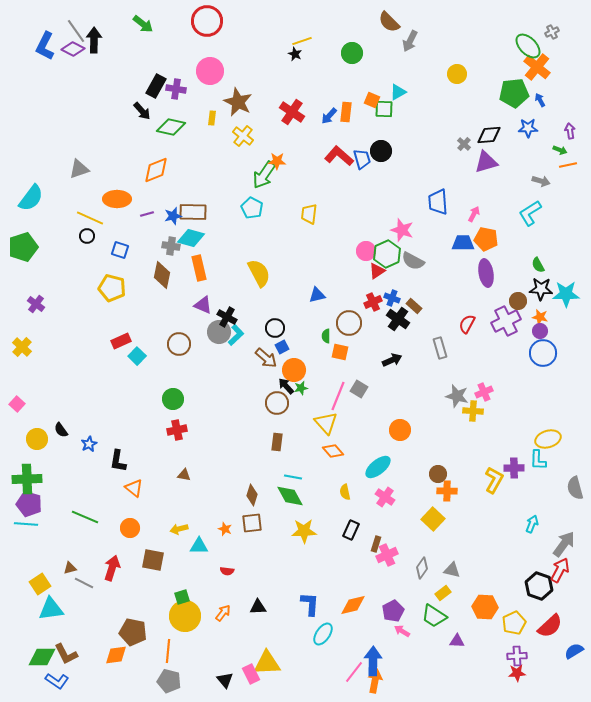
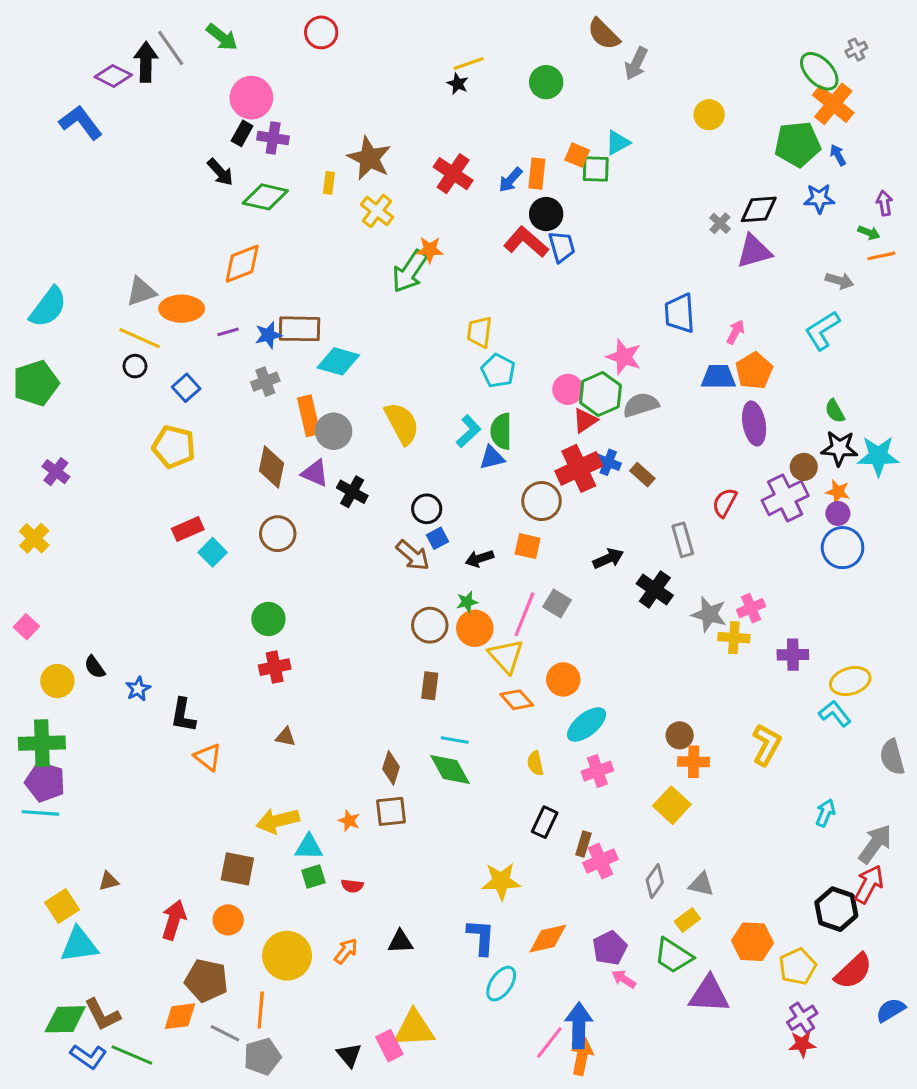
red circle: (207, 21) -> (321, 32), size x0.7
gray line: (76, 31) -> (171, 48), moved
blue L-shape: (45, 46) -> (81, 122), moved, turned 116
pink circle: (210, 71) -> (251, 98), moved
black rectangle: (156, 86) -> (242, 133), size x0.7
black circle: (381, 151) -> (546, 214), moved
gray triangle: (79, 169) -> (141, 292), moved
cyan pentagon: (252, 208) -> (498, 371), moved
cyan diamond: (191, 238) -> (338, 361), moved
orange pentagon: (486, 239) -> (754, 371), turned 30
gray cross: (171, 246) -> (265, 382), turned -30
blue square: (120, 250) -> (186, 388), turned 30
gray semicircle: (413, 261) -> (641, 405), turned 135
brown diamond: (162, 275) -> (272, 467), moved
red cross: (373, 302) -> (579, 468), size x1.6
black cross: (398, 319) -> (655, 589), moved
gray circle: (219, 332) -> (334, 431), moved
cyan L-shape: (236, 335) -> (469, 431), moved
green semicircle: (326, 336) -> (501, 431), moved, size x1.6
orange circle: (294, 370) -> (475, 628), moved
black arrow: (286, 386) -> (479, 558), moved, turned -66
orange circle: (400, 430) -> (563, 679), moved
cyan L-shape: (538, 460) -> (835, 714), turned 140
purple cross: (514, 468) -> (793, 655), moved
pink cross: (385, 497) -> (597, 771), turned 36
green line: (85, 517) -> (132, 1055), moved
orange circle: (130, 528) -> (228, 920), moved
yellow arrow: (179, 529) -> (278, 821), size x1.5
yellow star: (304, 531) -> (501, 881), moved
red arrow: (112, 568) -> (174, 920), moved
gray line: (84, 583) -> (225, 1033), moved
green square: (182, 597) -> (313, 877), moved
purple triangle: (457, 641) -> (709, 994), size x1.8
purple cross: (517, 656) -> (802, 1018), turned -30
gray pentagon: (169, 681) -> (262, 1057), turned -30

